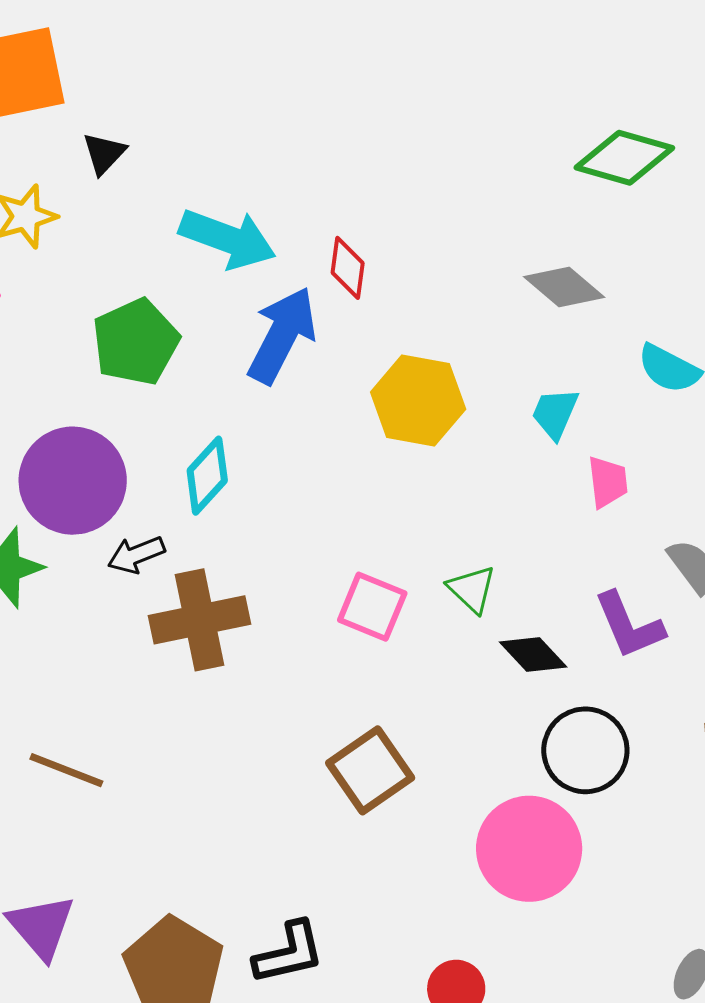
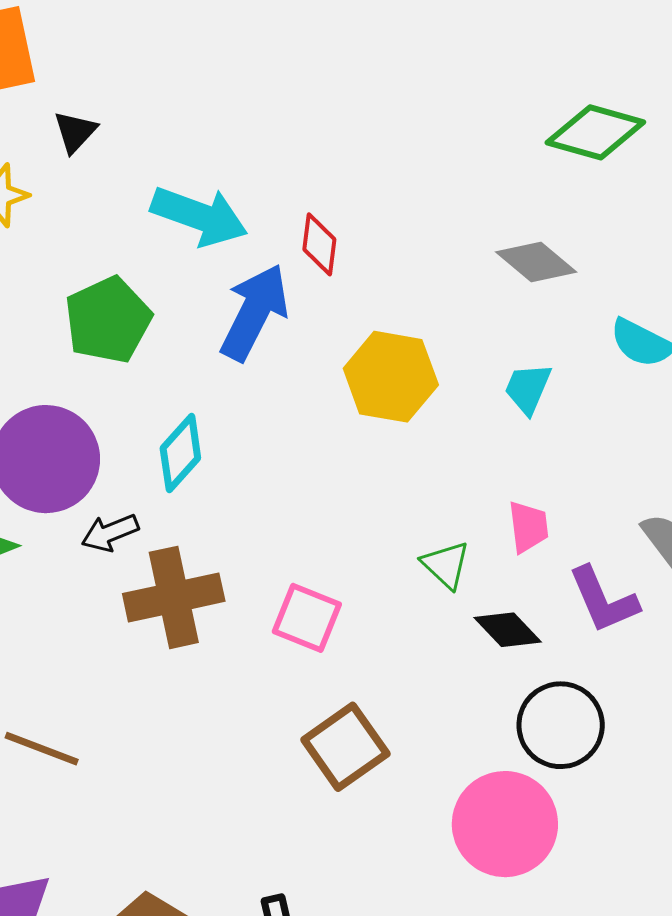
pink trapezoid: (608, 482) -> (528, 527), moved
pink square: (372, 607) -> (307, 618), moved

